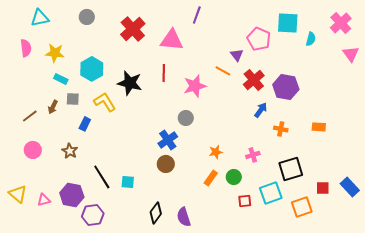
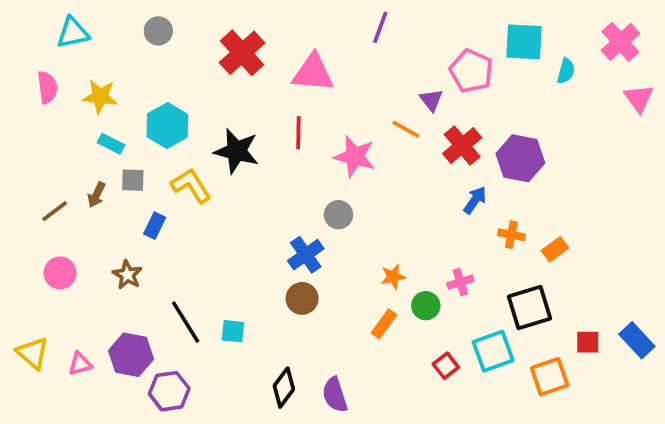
purple line: (197, 15) -> (380, 27), moved
pink star: (195, 86) -> (355, 156), turned 30
orange rectangle: (319, 127) -> (555, 249), moved, turned -40
green circle: (234, 177) -> (426, 306), moved
red square: (245, 201) -> (446, 366), turned -32

